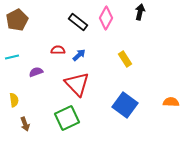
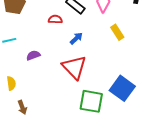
red semicircle: (58, 50) -> (55, 19), moved
yellow rectangle: (125, 59) -> (117, 32), moved
green square: (67, 118) -> (91, 101), moved, turned 35

